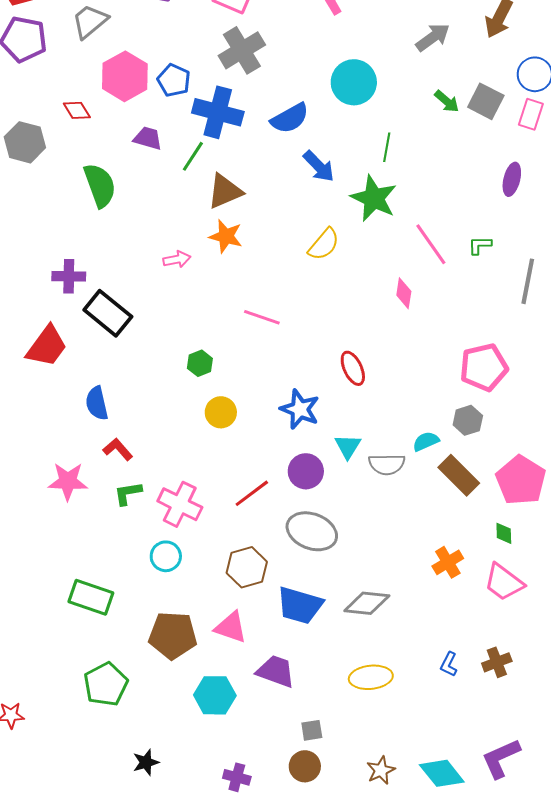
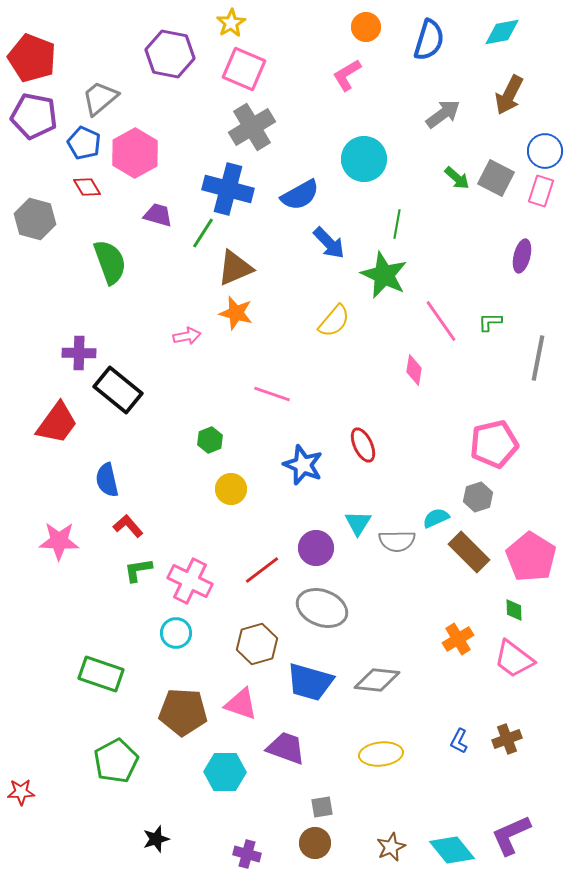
blue pentagon: (174, 80) -> (84, 143), moved
blue star: (300, 409) -> (303, 465), moved
pink star: (68, 481) -> (59, 541), moved

